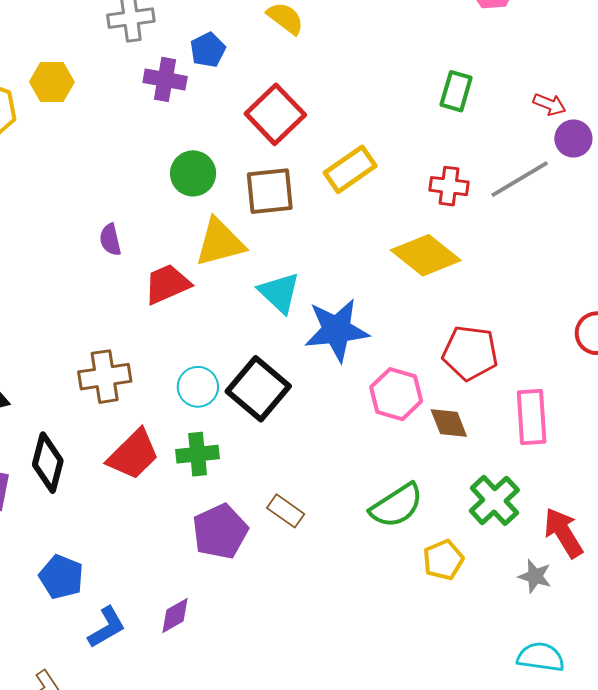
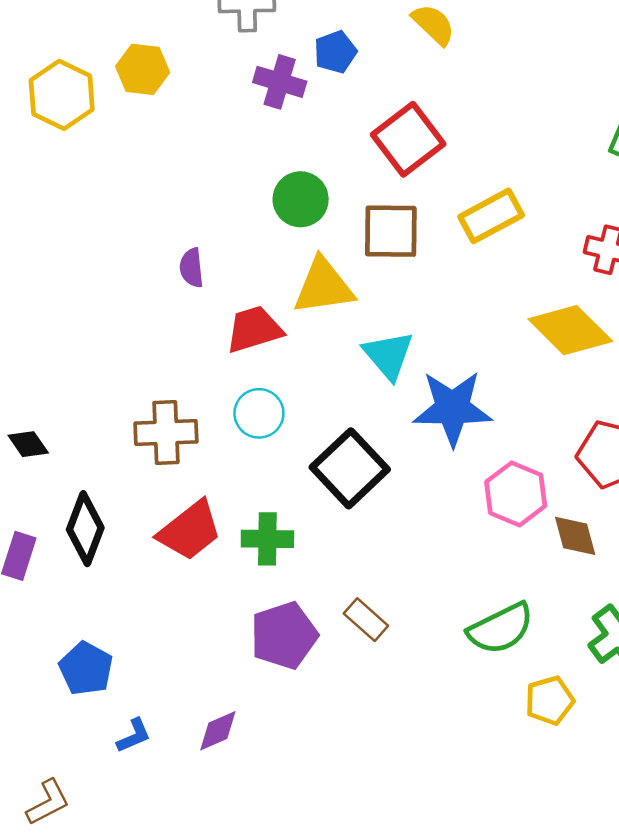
cyan circle: (198, 387) -> (259, 413), moved
blue L-shape: (107, 627) -> (134, 736), size x0.7

